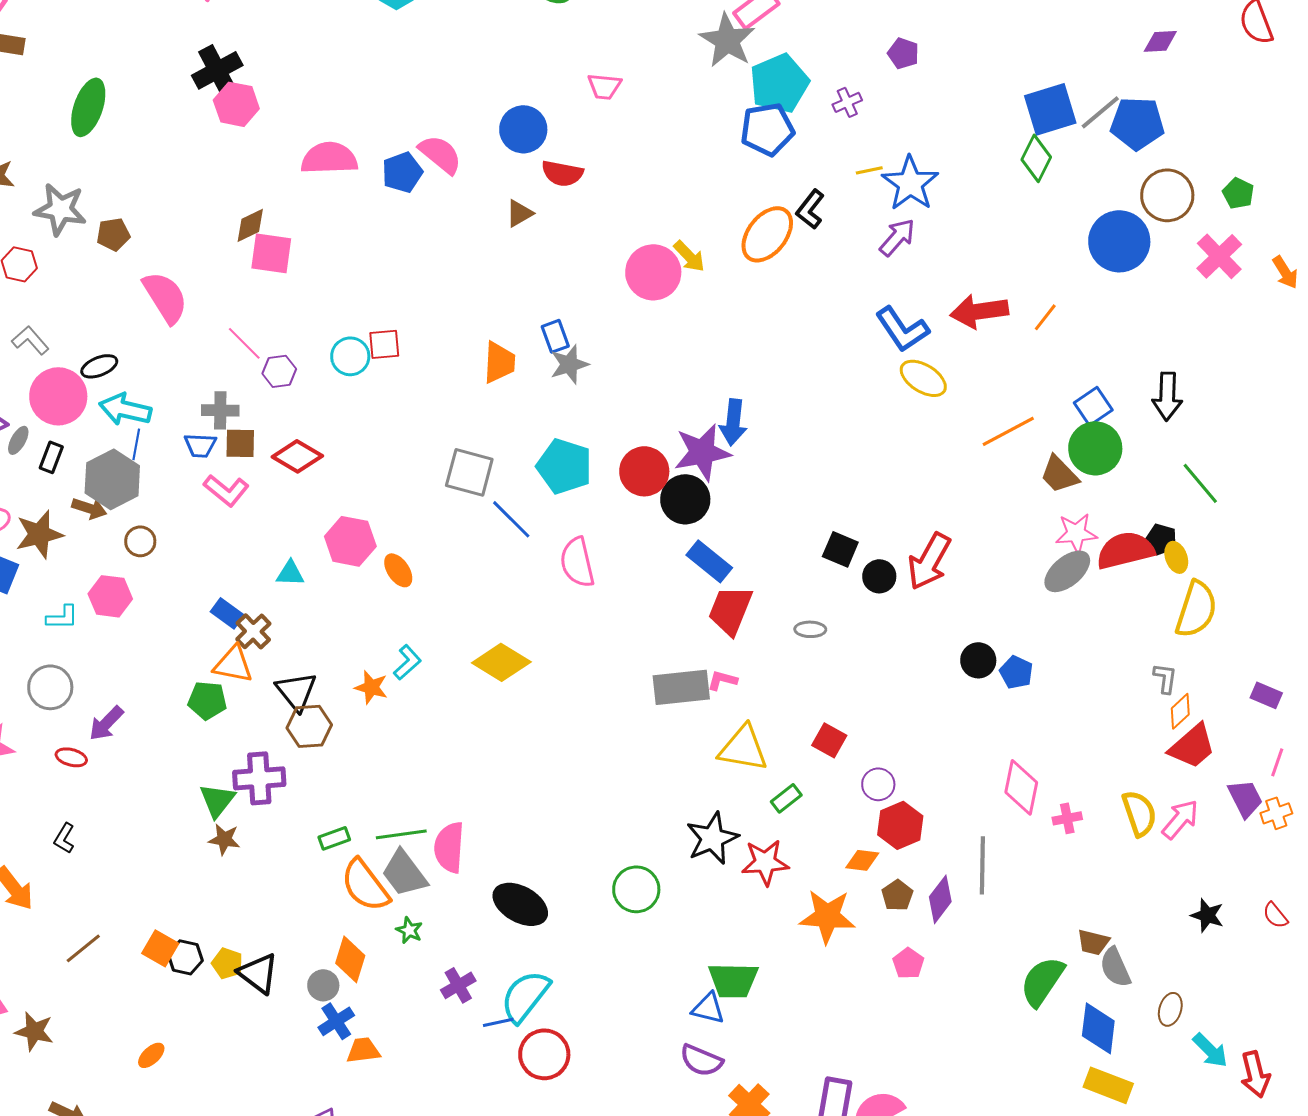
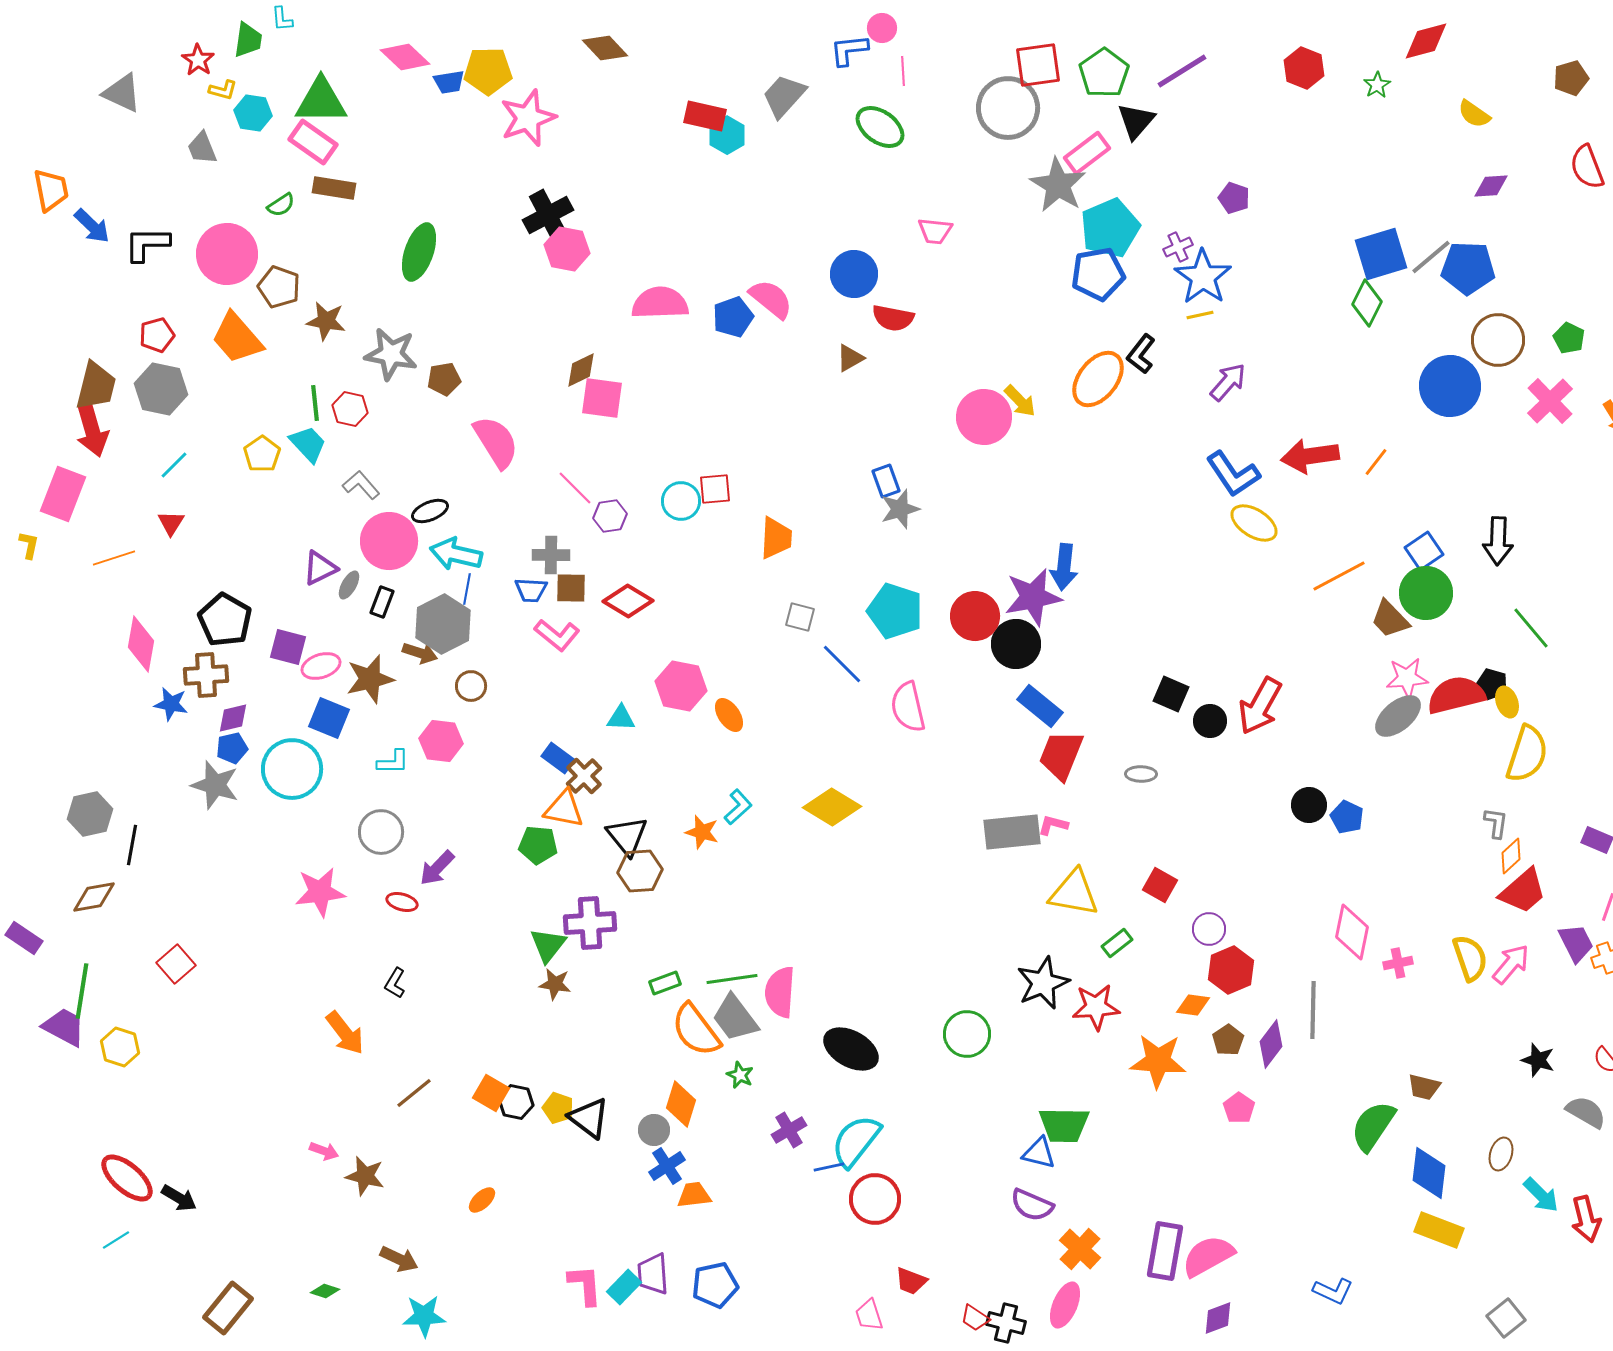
blue star: (910, 183) -> (1203, 277), moved
orange trapezoid: (499, 362) -> (776, 538), moved
gray square: (469, 472) -> (800, 617), size x0.6
gray semicircle: (1115, 967) -> (1586, 1112), moved, turned 144

